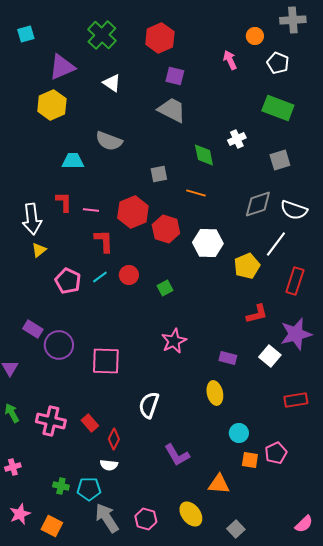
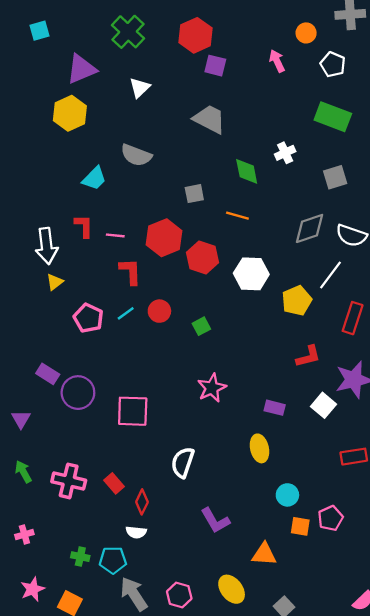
purple square: (175, 76) -> (215, 66), moved
white triangle: (112, 83) -> (140, 88), turned 42
cyan trapezoid: (73, 161) -> (94, 178), turned 135

